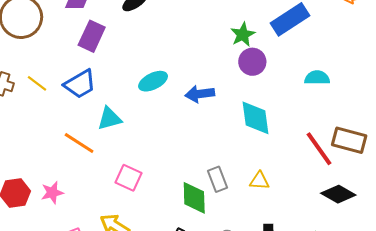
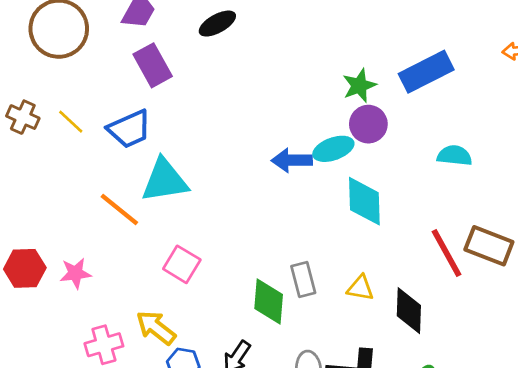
purple rectangle: (92, 36) -> (153, 65), turned -60
cyan ellipse: (153, 81) -> (333, 149), moved
cyan triangle: (109, 118) -> (165, 180), size x1.4
black diamond: (338, 194) -> (409, 311), moved, turned 56

